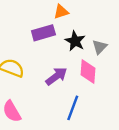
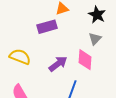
black star: (75, 41) -> (97, 15), moved

